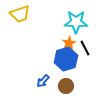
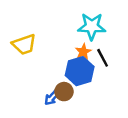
yellow trapezoid: (20, 14) -> (24, 45), moved
brown circle: (66, 86) -> (64, 92), moved

